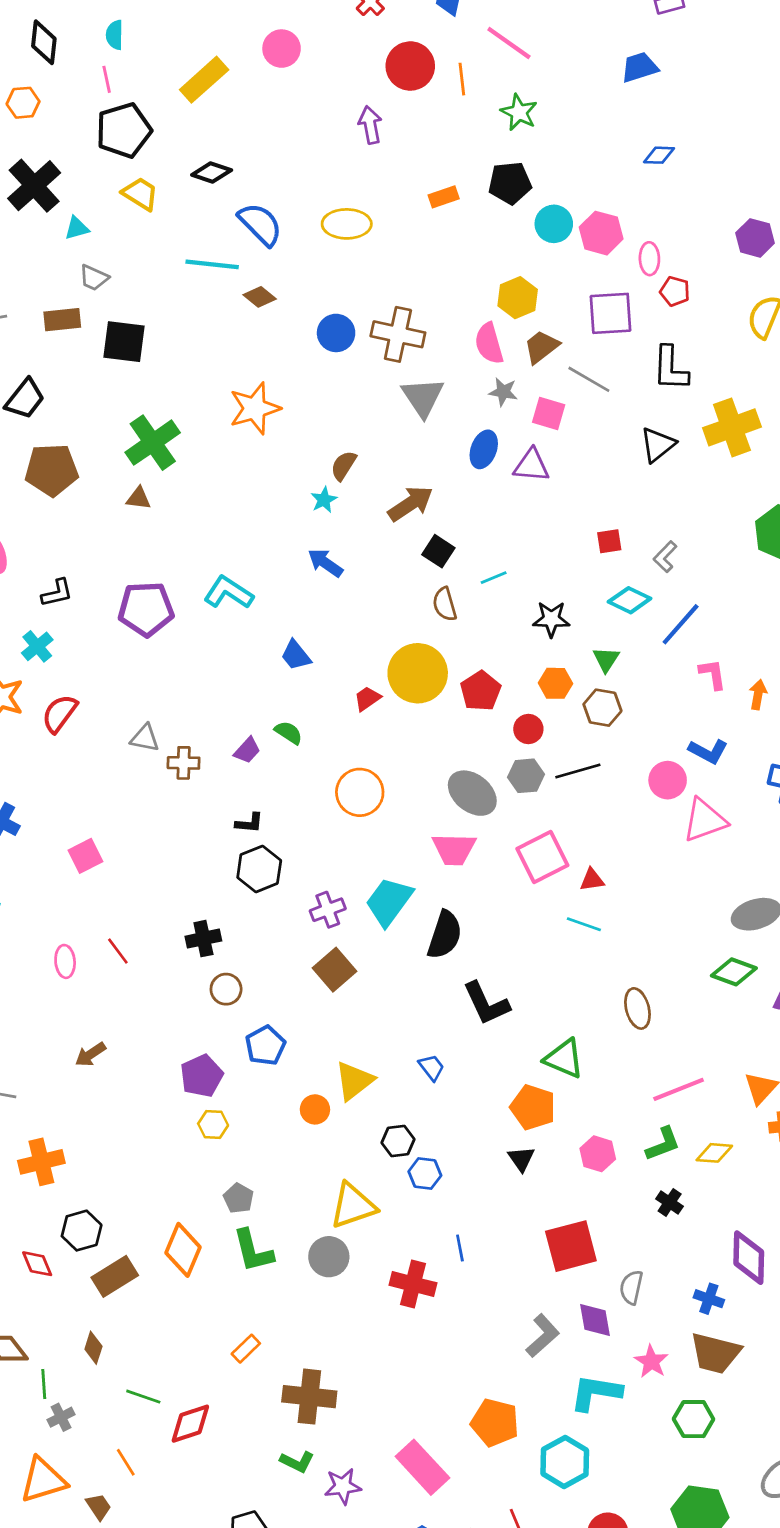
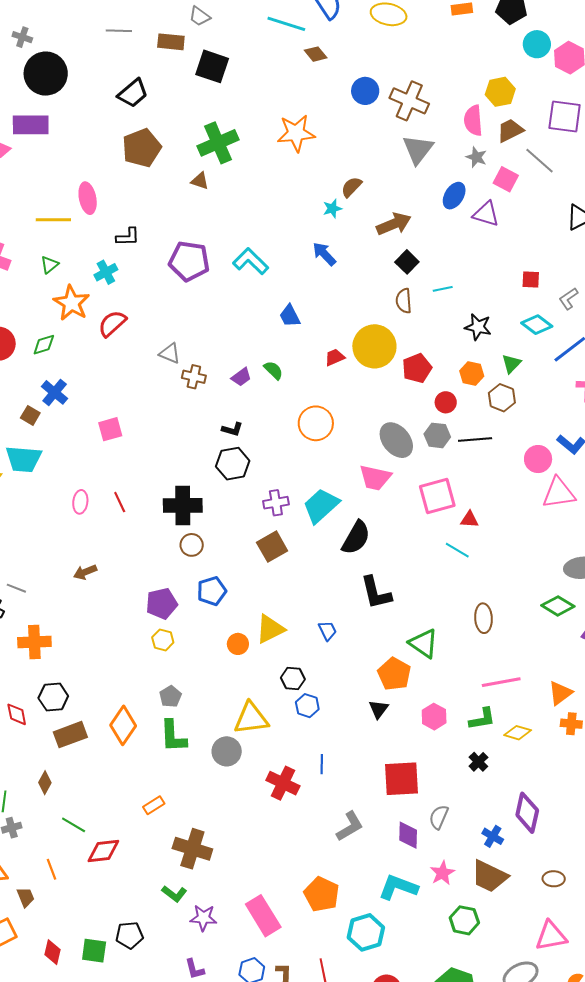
brown pentagon: (52, 470) -> (142, 148), turned -30
black cross: (203, 939) -> (183, 505), size x1.5
gray L-shape: (543, 1336) -> (350, 826), moved

